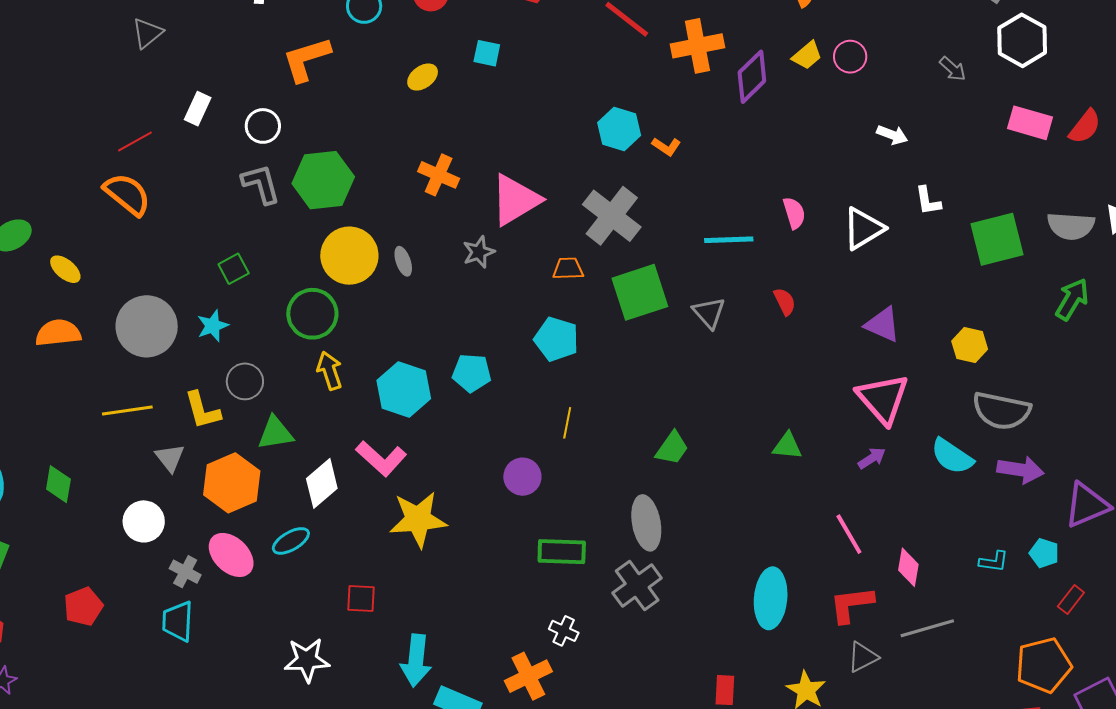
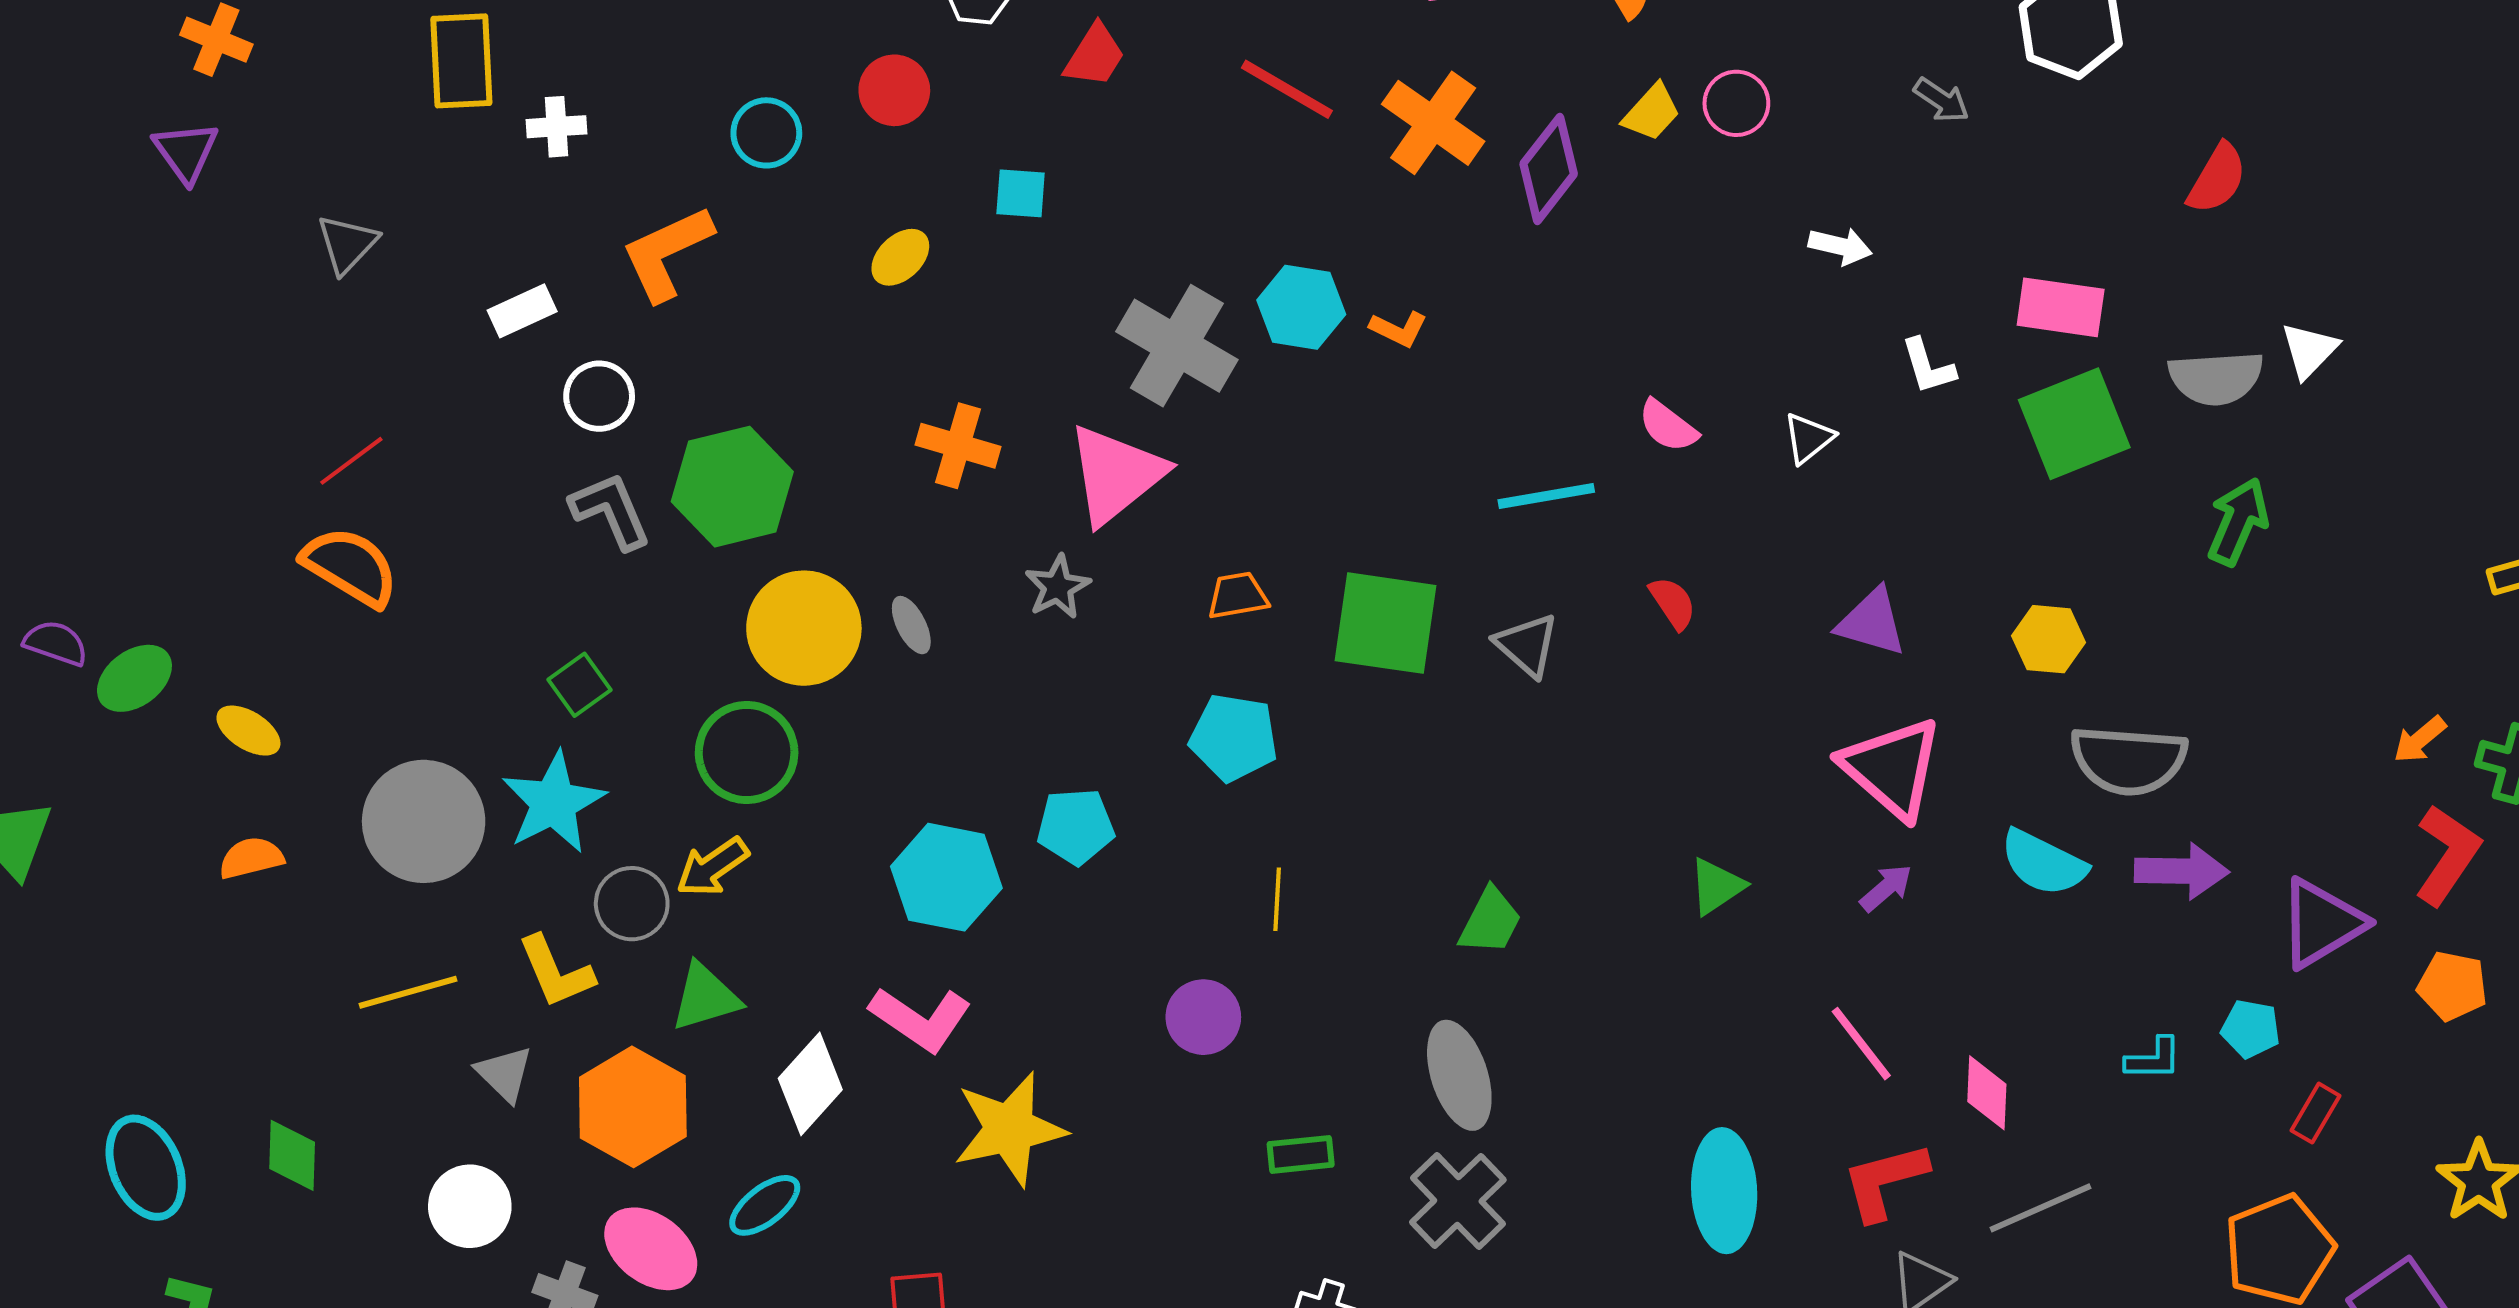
orange cross: (697, 46) -> (1433, 123), turned -36
white rectangle: (198, 109) -> (522, 311), moved, turned 48
pink rectangle: (1030, 123) -> (2061, 307), moved
pink semicircle: (794, 213) -> (1668, 426), turned 152
gray cross: (612, 216) -> (1177, 346), moved
white triangle: (863, 229) -> (1808, 438), size x0.6
green square: (640, 292) -> (1385, 623), turned 34
cyan star: (213, 326) -> (553, 803), size x1.6
orange semicircle: (58, 333) -> (251, 858), size x0.7
yellow arrow: (330, 371) -> (712, 867), moved, turned -99
green triangle: (787, 446) -> (1717, 886), turned -32
green rectangle: (562, 552) -> (1301, 1154), size x0.7

